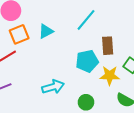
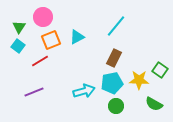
brown rectangle: (108, 46) -> (114, 58), moved, turned 30
cyan pentagon: (87, 61) -> (112, 83), moved

